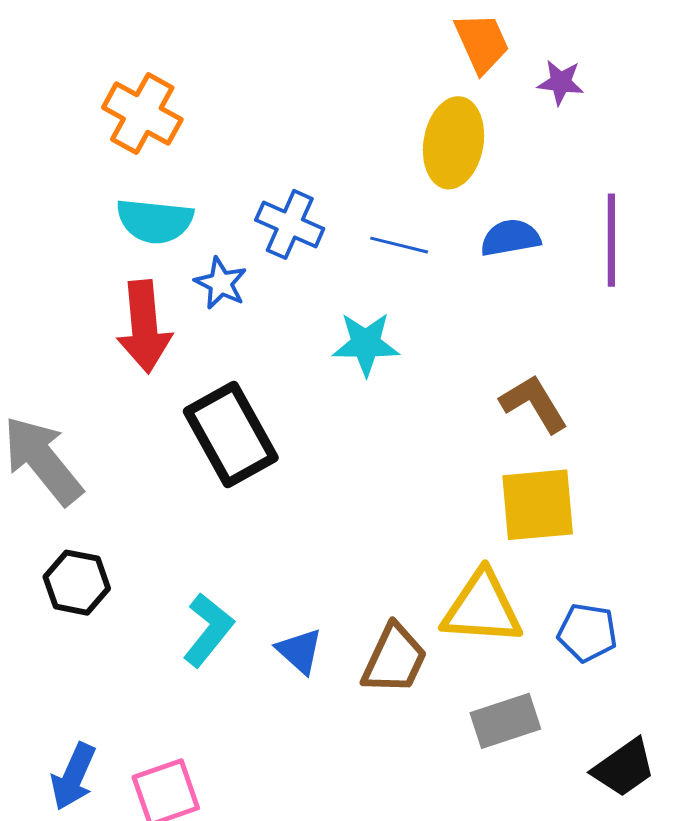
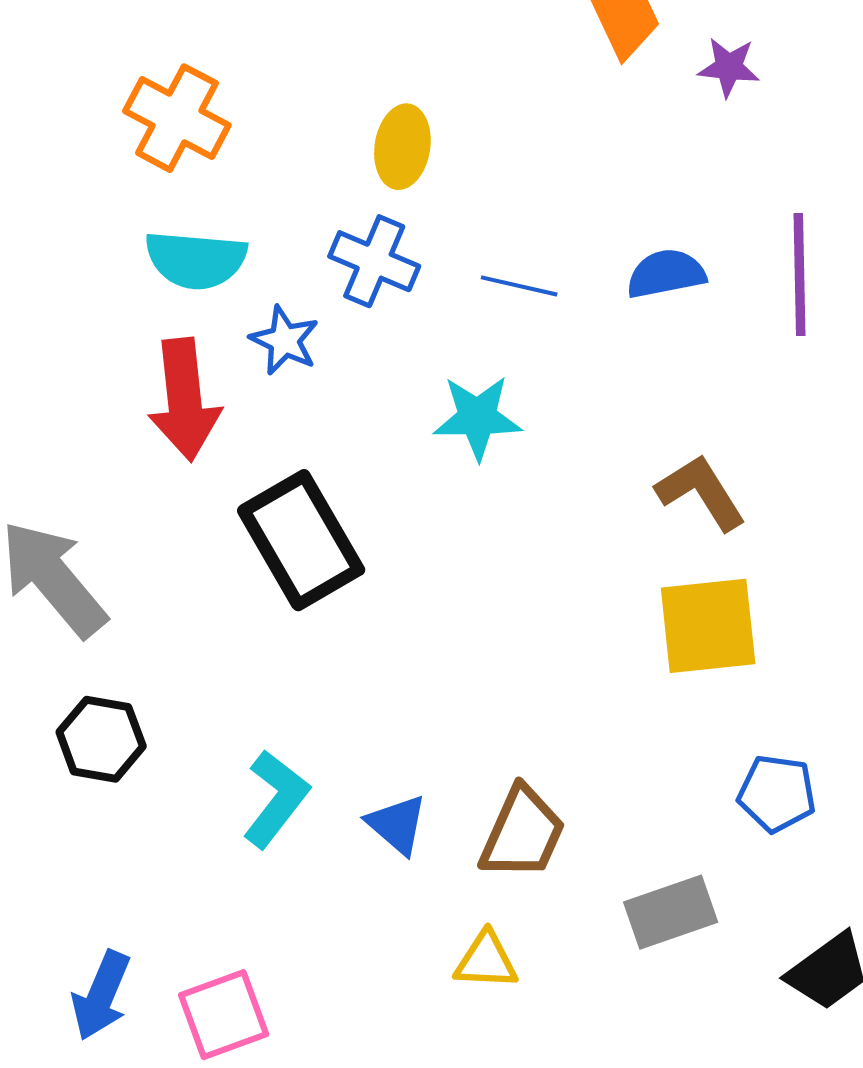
yellow ellipse: (454, 143) -> (402, 147), moved, size x0.7
yellow triangle: (482, 608) -> (486, 961), moved, size x0.6

